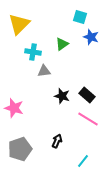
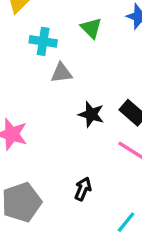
green triangle: (62, 44) -> (91, 28), turned -40

